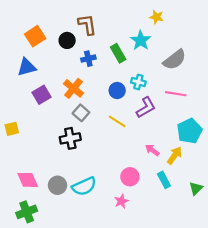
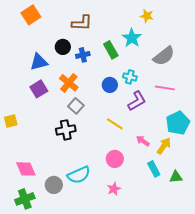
brown L-shape: (87, 24) -> (82, 23), turned 100
orange square: (35, 36) -> (31, 15), moved
black circle: (67, 40) -> (63, 47), moved
blue triangle: (27, 67) -> (39, 62), moved
yellow line: (117, 121) -> (115, 124), moved
pink circle: (130, 177) -> (115, 159), moved
gray circle: (57, 185) -> (54, 185), moved
green triangle: (196, 188) -> (176, 177), moved, turned 40

